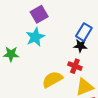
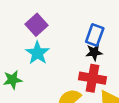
red cross: (75, 66) -> (93, 78), size x1.5

